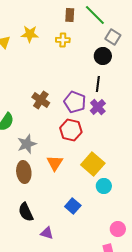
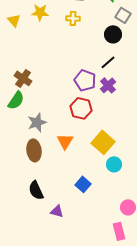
black line: (98, 84) -> (108, 62), turned 42
brown cross: (41, 100) -> (23, 78), moved

